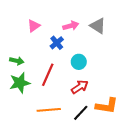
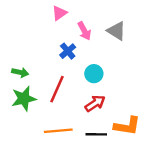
pink triangle: (34, 26) -> (59, 13), moved
pink arrow: (71, 26) -> (84, 31), turned 77
black line: (81, 113) -> (96, 134), turned 48

